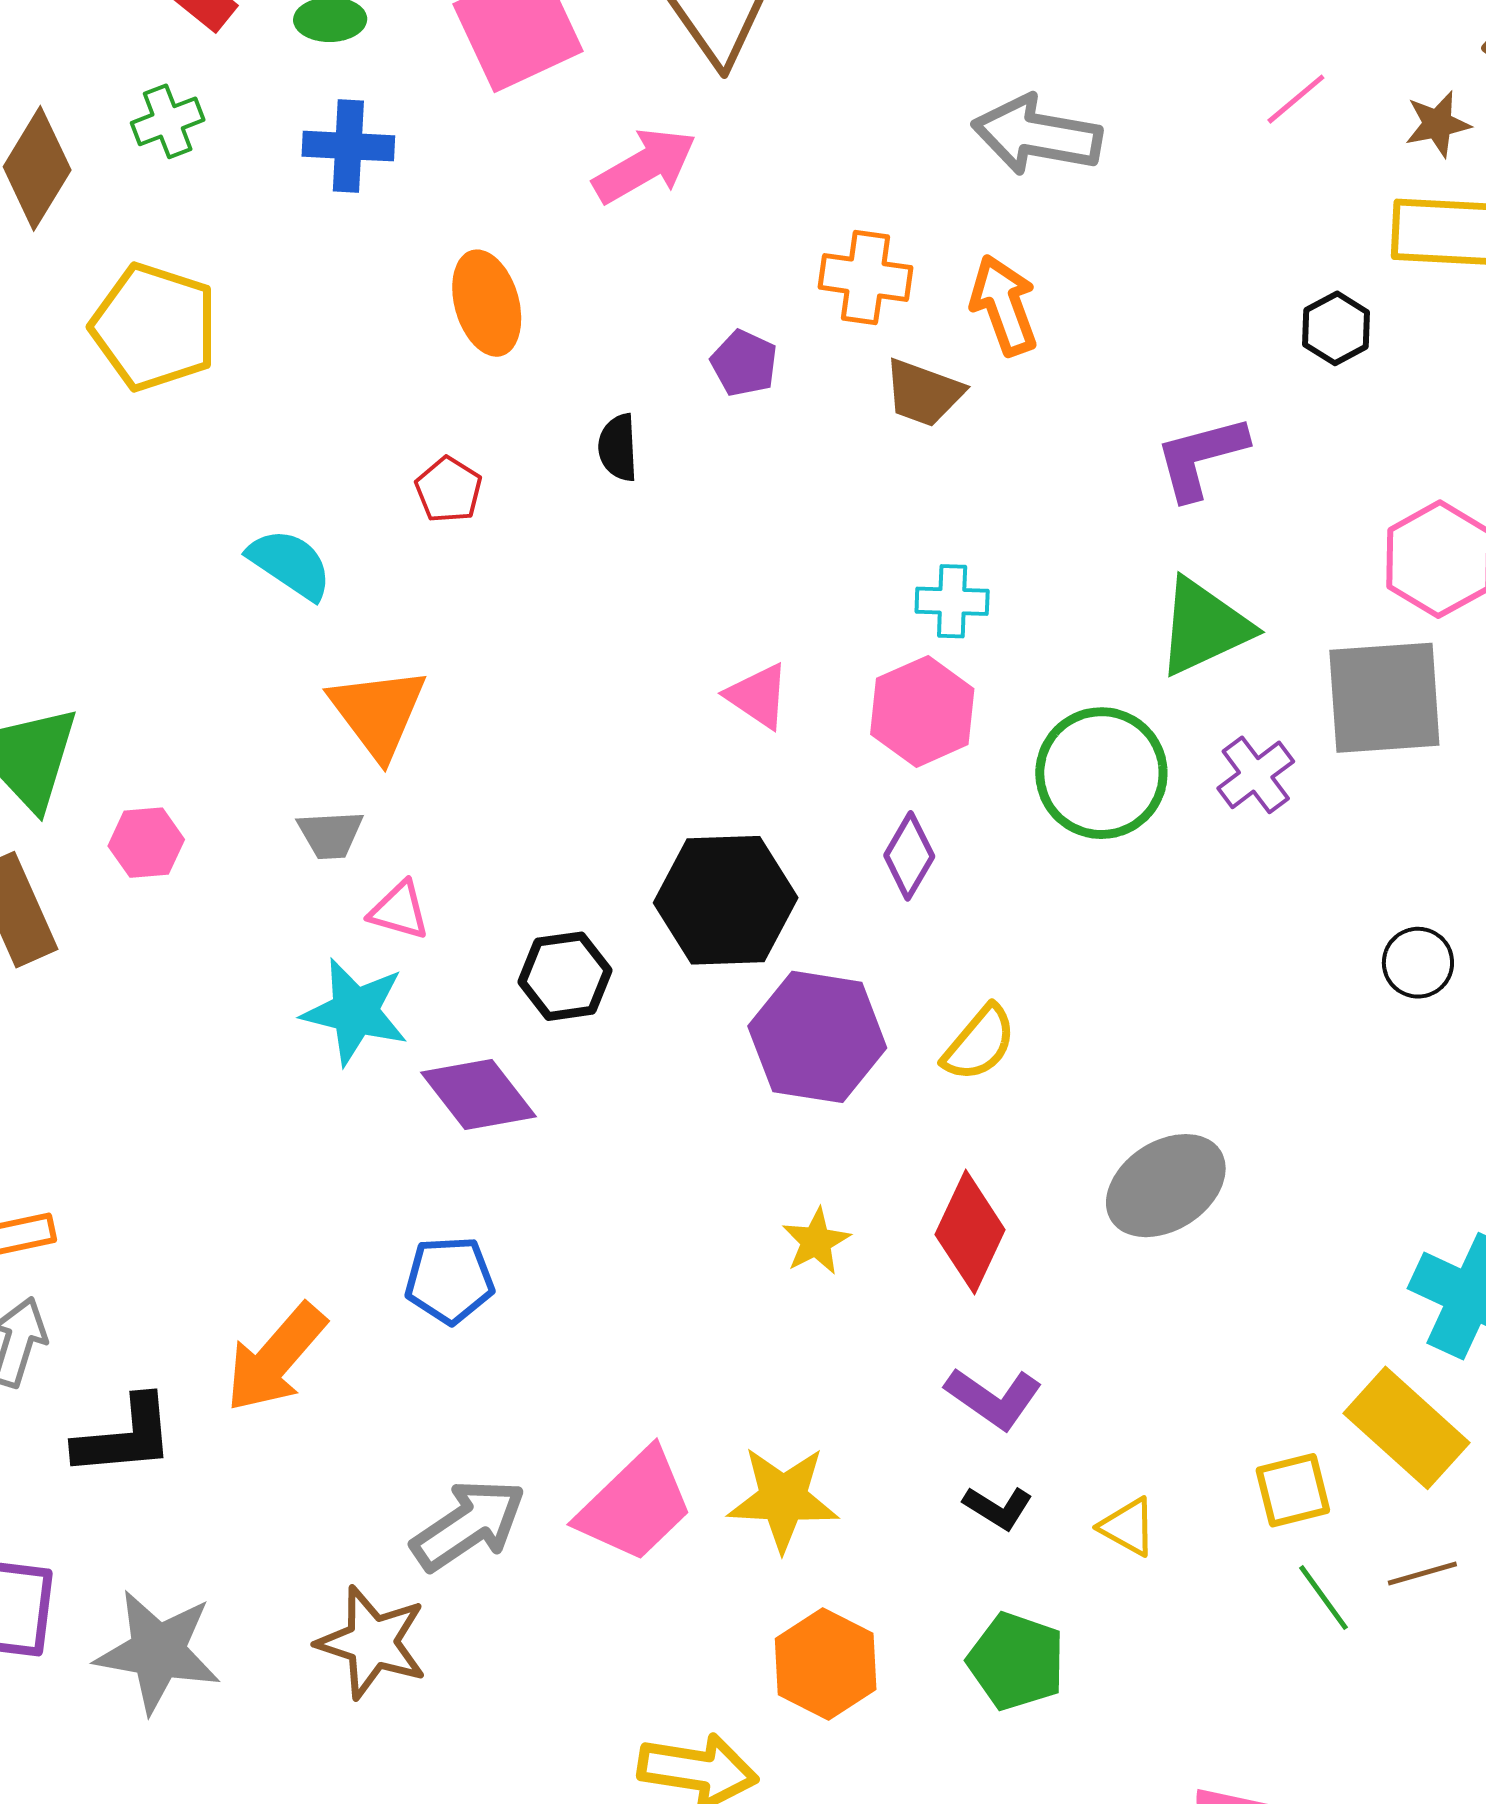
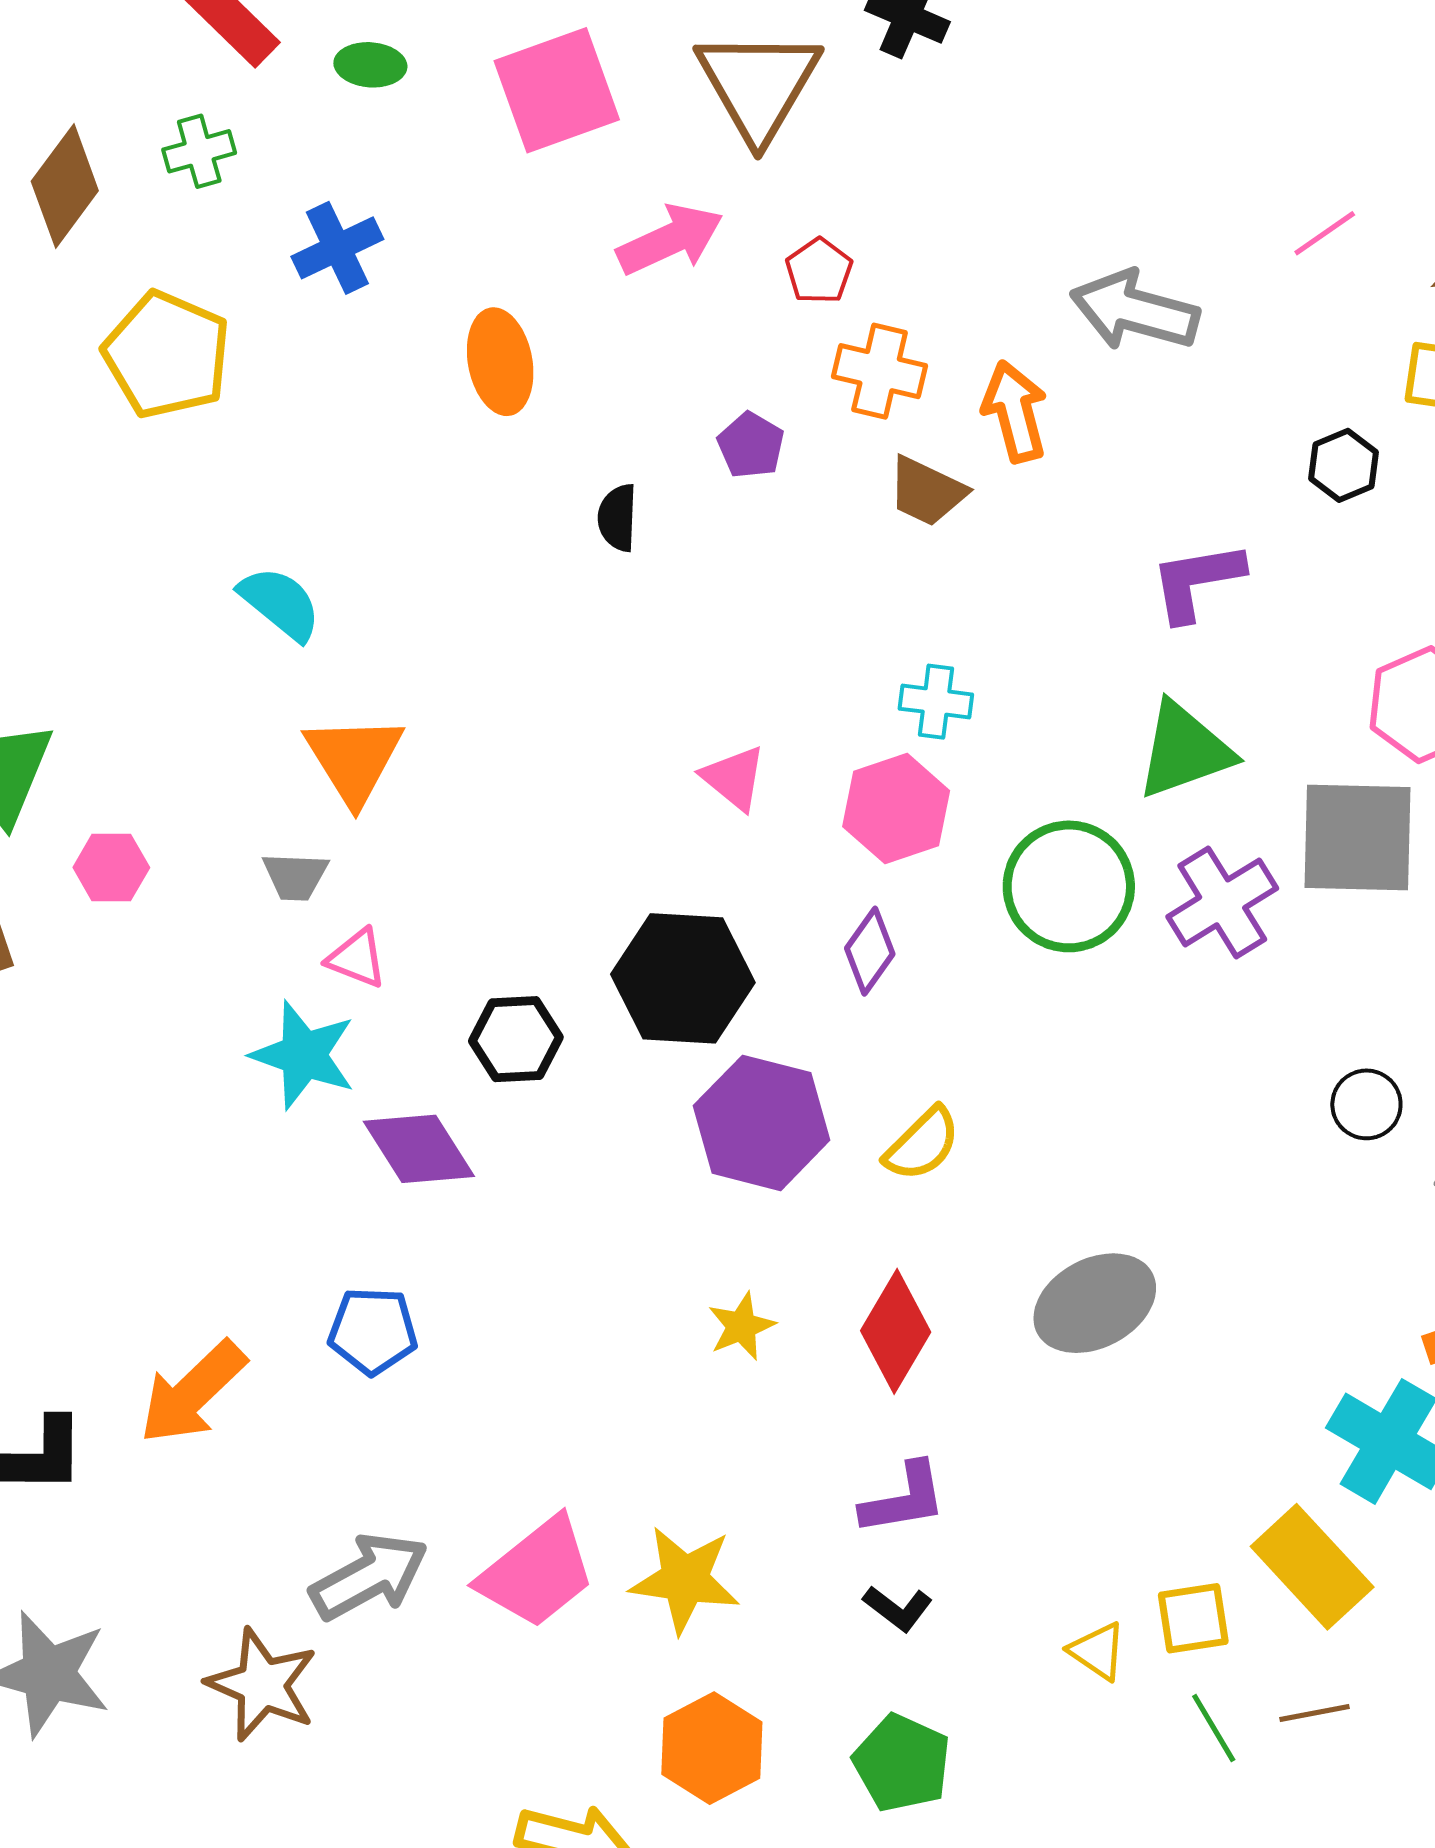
gray arrow: (1037, 135) -> (1135, 311), moved
blue cross: (348, 146) -> (337, 248), moved, turned -34
red pentagon: (449, 490) -> (819, 271), moved
purple cross: (1256, 775) -> (1222, 902), size x1.4
purple L-shape: (994, 1398) -> (904, 1499), turned -50
yellow triangle: (1128, 1527) -> (1098, 1651), moved

